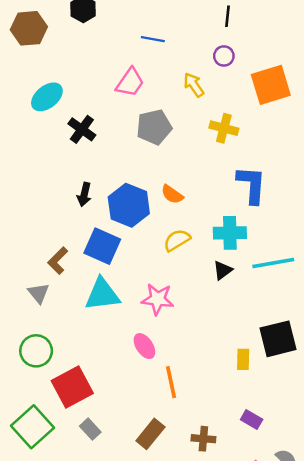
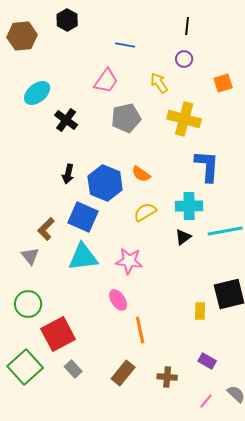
orange square: (271, 85) -> (223, 83), size x0.6
yellow cross: (224, 128) -> (184, 119), size x1.4

